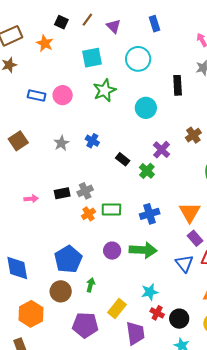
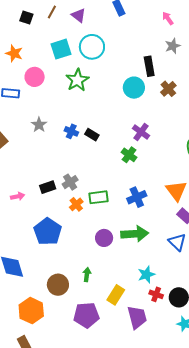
orange star: (45, 43) -> (14, 53), moved
cyan circle: (138, 59) -> (92, 47), moved
pink circle: (63, 95) -> (35, 77), moved
cyan circle: (146, 108) -> (134, 88), moved
brown cross: (193, 135) -> (168, 89), moved
gray star: (61, 143) -> (39, 125), moved
black rectangle: (123, 159) -> (92, 135), moved
blue pentagon: (68, 259) -> (48, 232), moved

